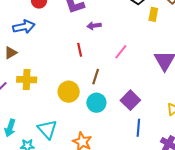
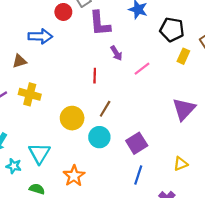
purple arrow: (94, 26) -> (116, 53), turned -128
pink line: (121, 52) -> (142, 69), moved

